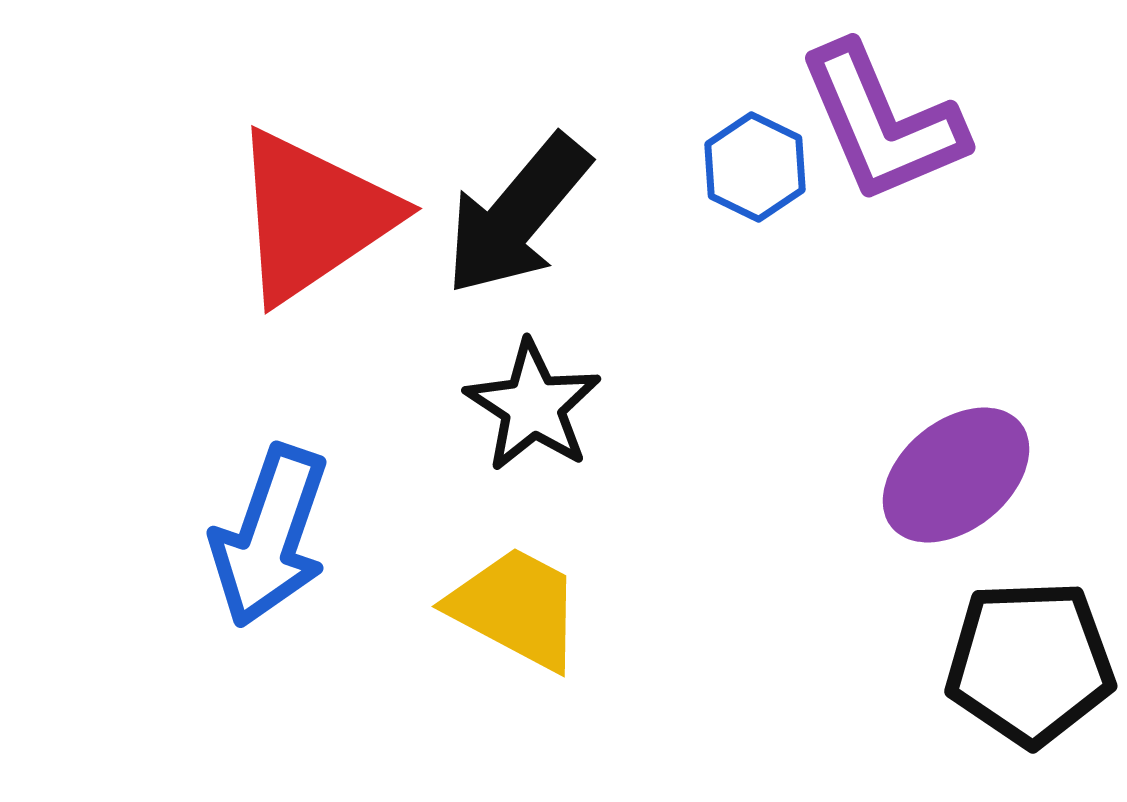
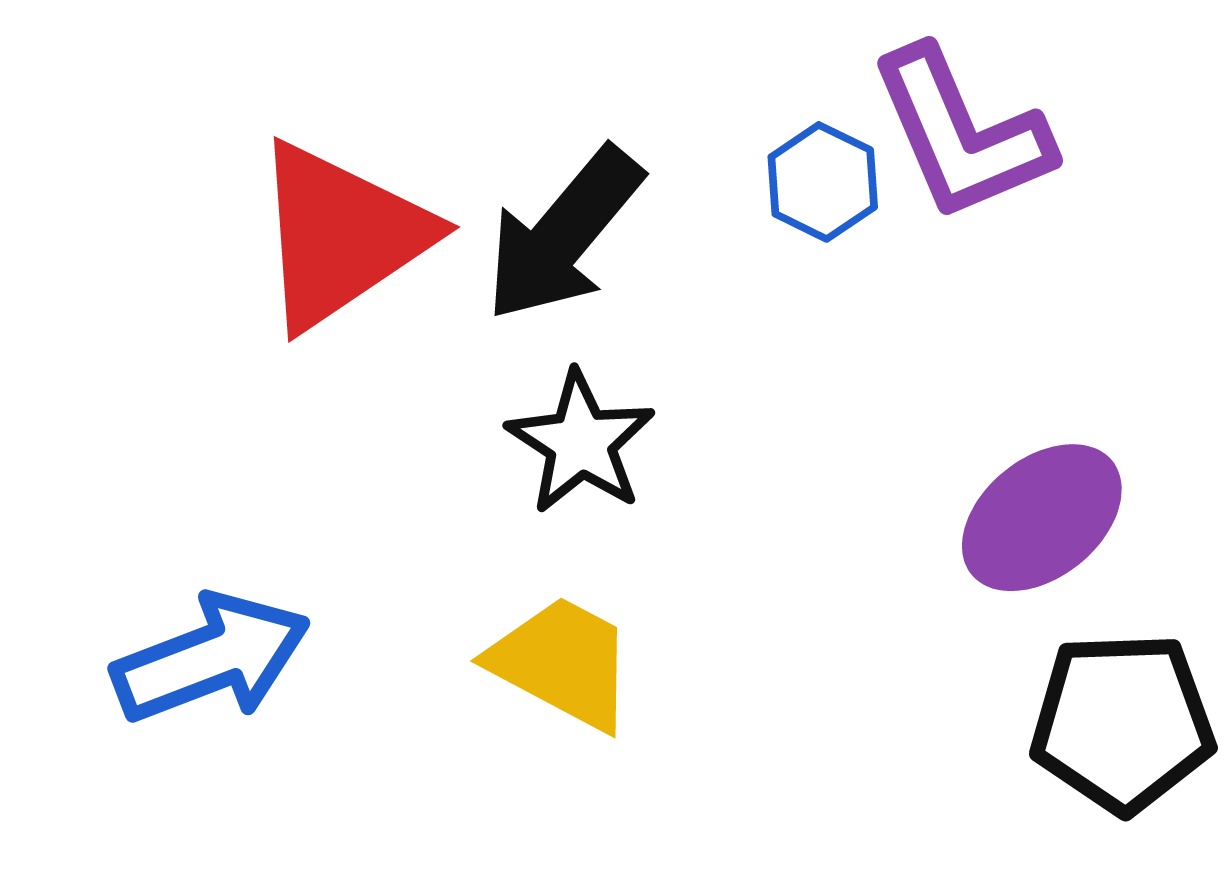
blue arrow: (270, 536) -> (211, 658), moved, turned -130

